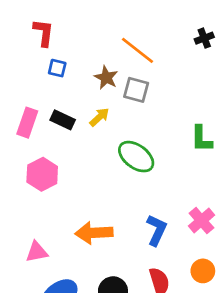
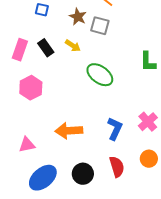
yellow arrow: (99, 117) -> (73, 46), turned 77
black rectangle: (63, 120) -> (46, 48), turned 30

